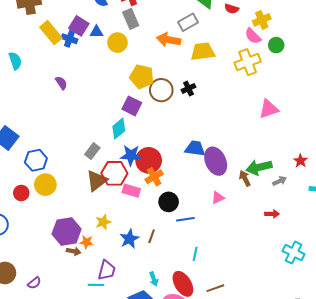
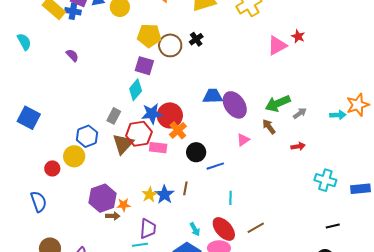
blue hexagon: (36, 160) -> (87, 136), moved
red star: (300, 161) -> (298, 36), moved
brown arrow: (245, 178) -> (269, 127), moved
yellow star: (103, 222) -> (150, 195), moved

